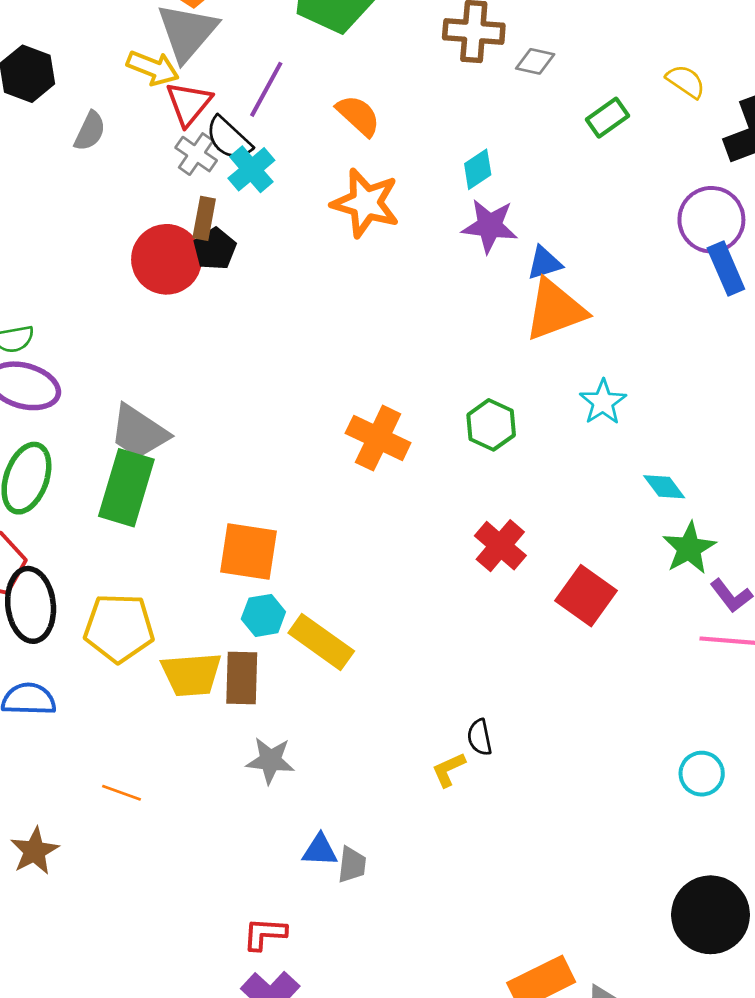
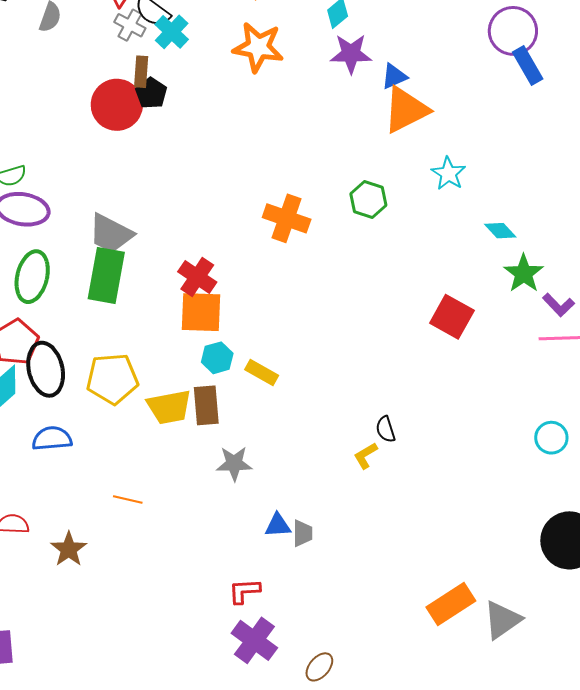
red cross: (500, 546) -> (197, 277), moved
yellow rectangle: (321, 642) -> (262, 373), size x0.7

